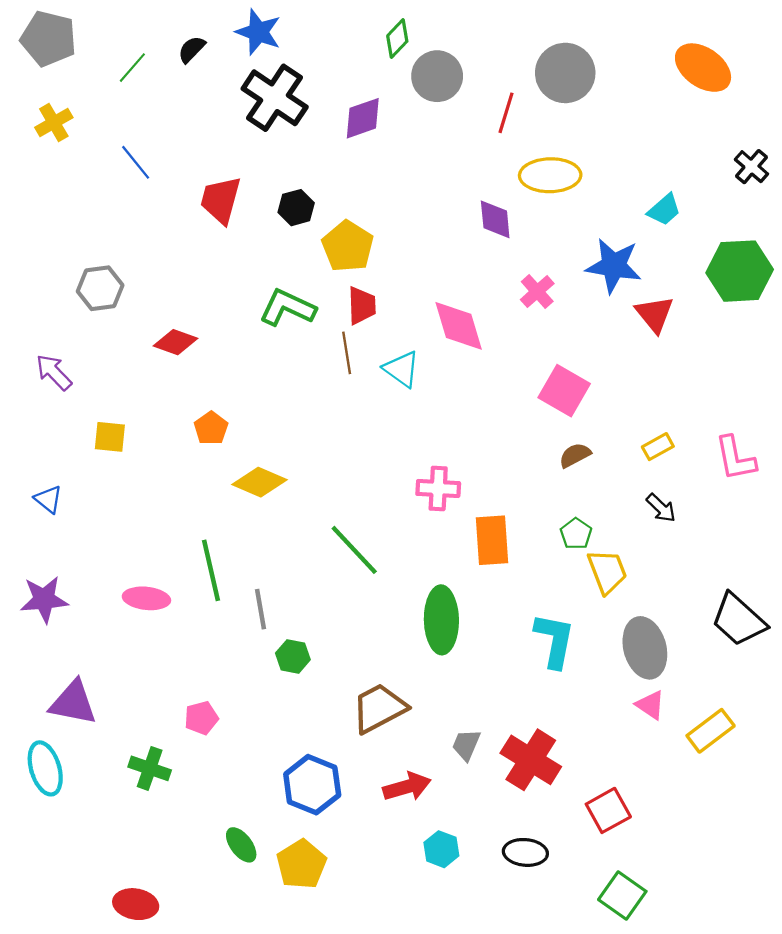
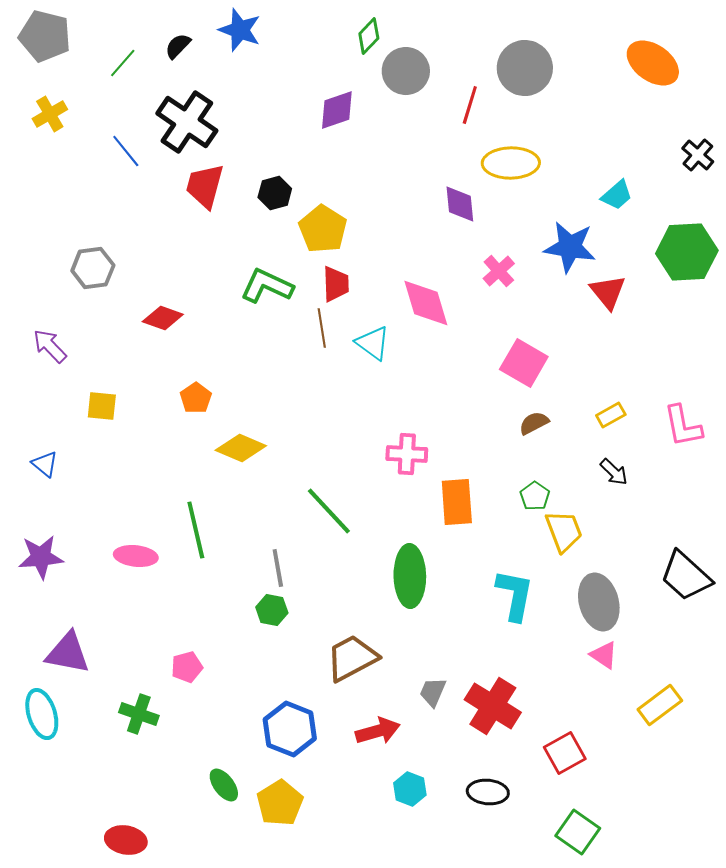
black cross: (275, 98) -> (187, 122), moved
gray line: (261, 609) -> (278, 568), moved
yellow rectangle: (711, 731) -> (660, 705), moved

